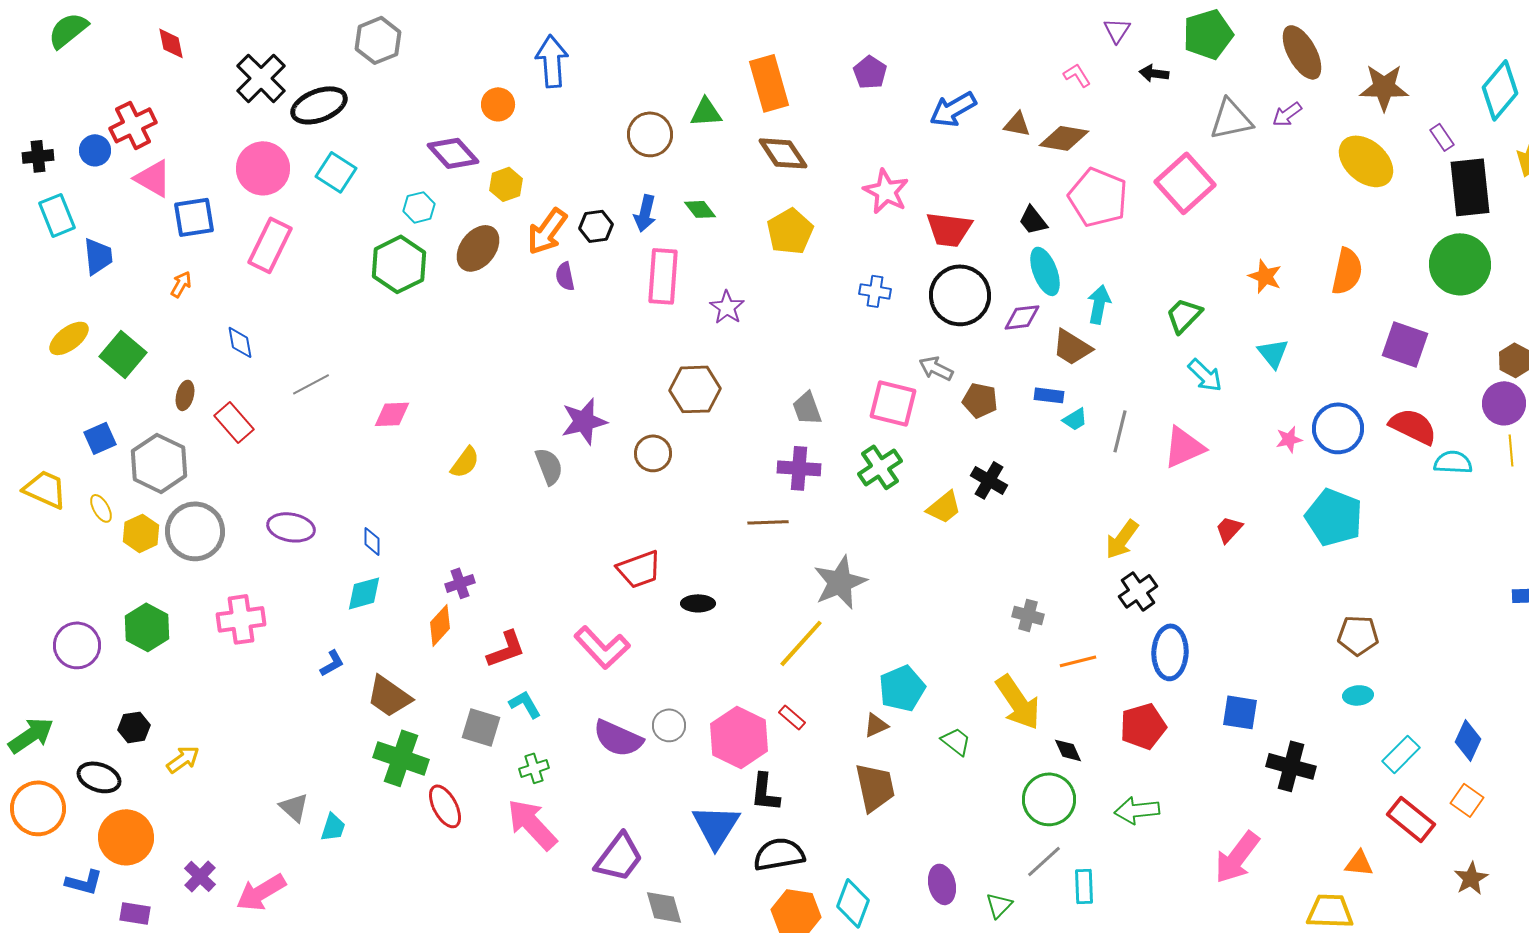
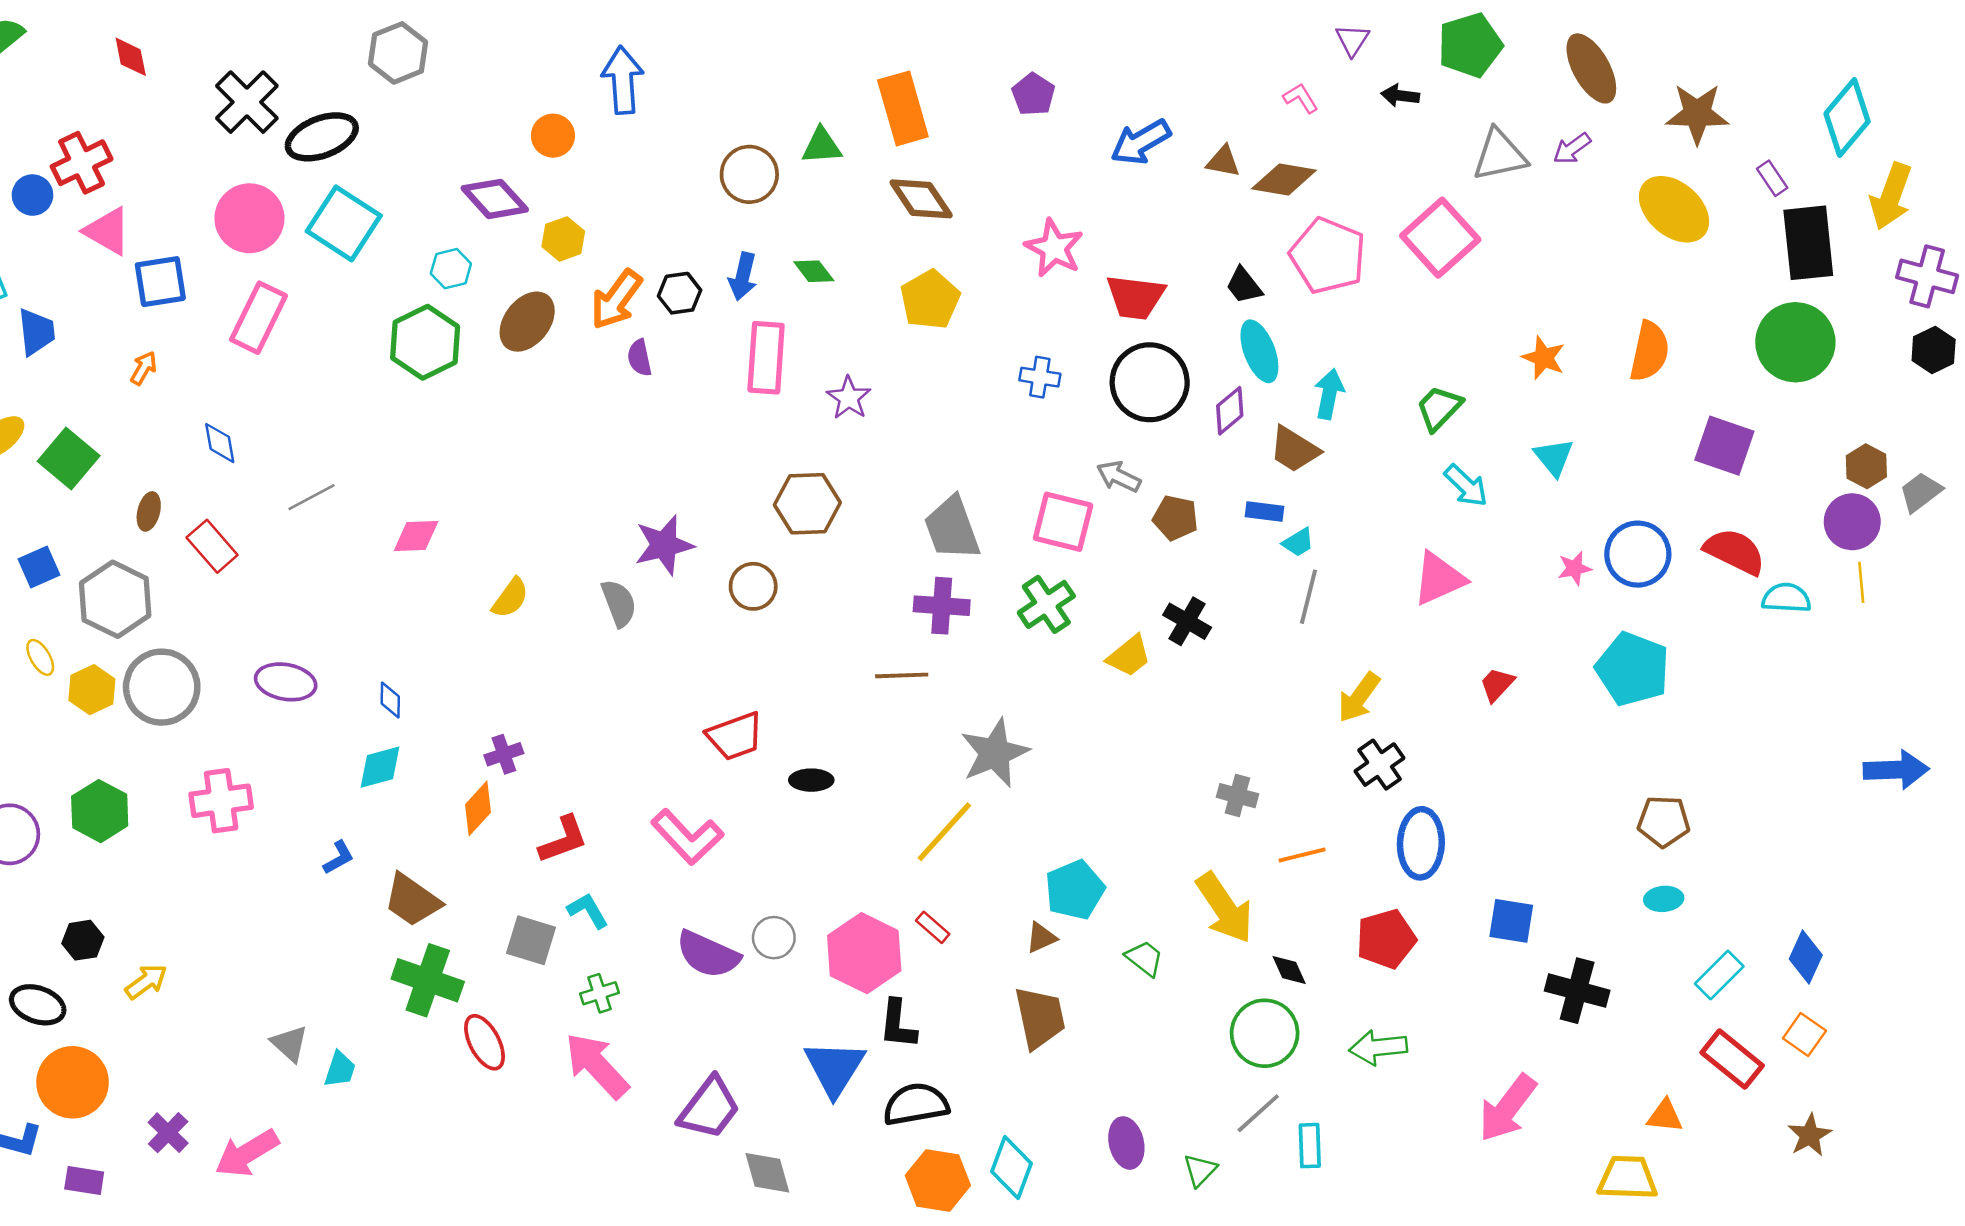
cyan square: (336, 172) -> (344, 223), size x1.4
purple diamond: (1022, 317) -> (1230, 411), turned -33
gray trapezoid: (807, 408) -> (952, 528), size x1.5
gray line: (1120, 431) -> (1309, 597), moved

